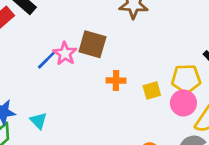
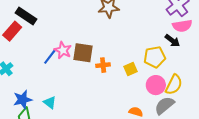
brown square: (92, 44) -> (83, 53), moved
pink circle: (183, 103) -> (156, 85), moved

